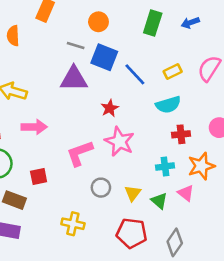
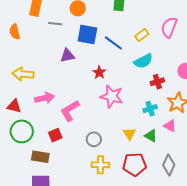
gray line: (76, 45) -> (55, 24), moved
purple triangle: (74, 79) -> (67, 56), size x0.7
pink L-shape: (80, 153) -> (70, 111), moved
gray circle: (101, 188) -> (94, 139), moved
yellow cross: (73, 224) -> (100, 165), moved

